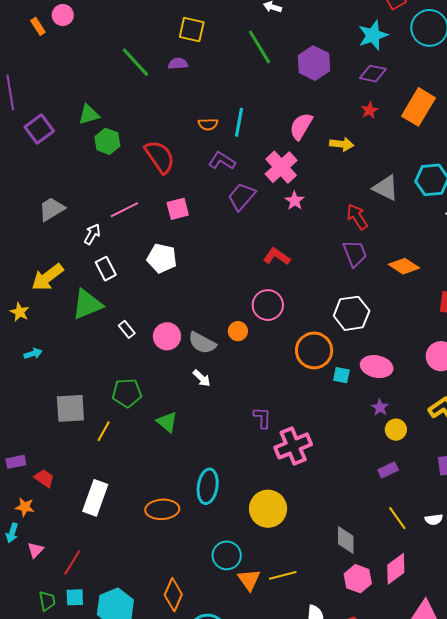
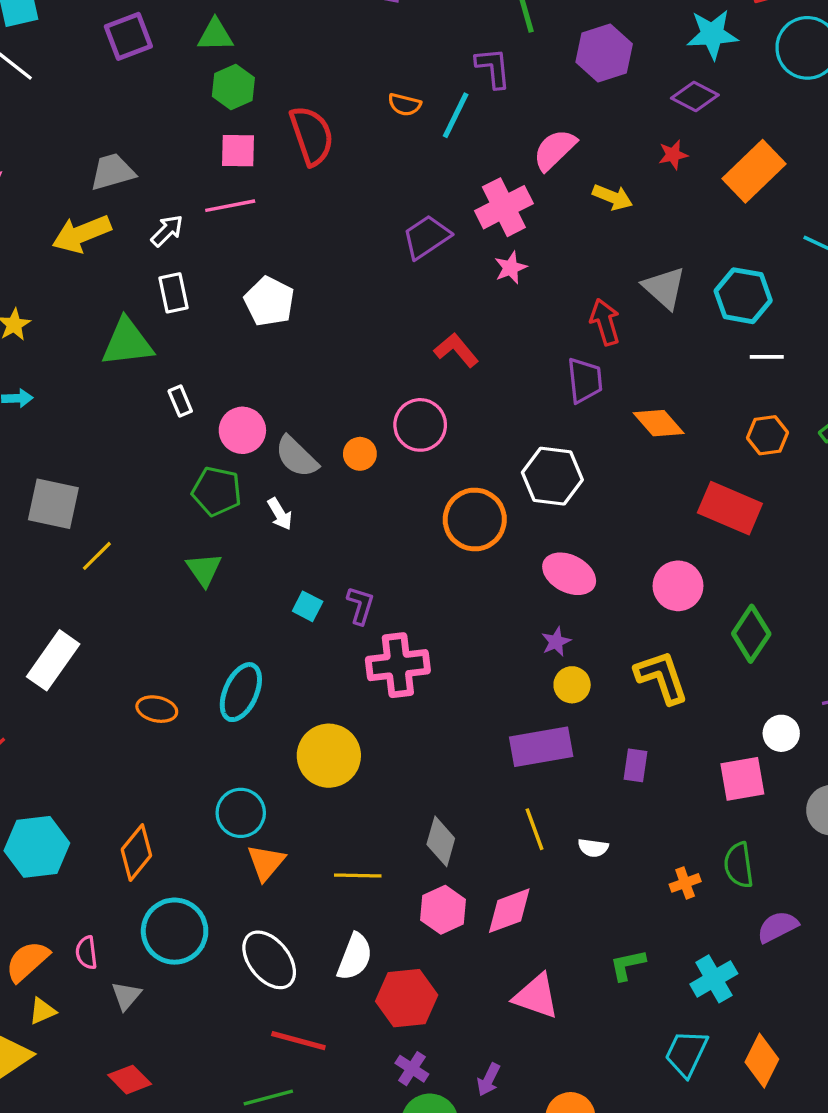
purple L-shape: (222, 161) -> (493, 68), moved, turned 36
pink square: (178, 209) -> (238, 151), moved
yellow arrow: (47, 277) -> (82, 234), moved
cyan square: (341, 375) -> (308, 606), moved
green pentagon: (127, 393) -> (217, 491), moved
purple rectangle: (388, 470) -> (541, 747), size x1.8
orange ellipse: (162, 509) -> (157, 709), size x0.7
yellow line: (283, 575) -> (358, 875), moved

